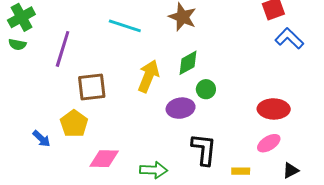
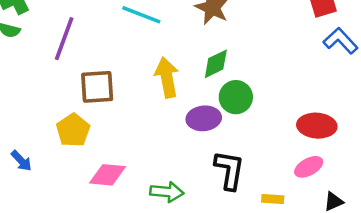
yellow arrow: (148, 76) -> (167, 77), turned -36
green circle: (206, 89) -> (236, 97), size x1.4
blue arrow: (41, 139) -> (21, 161), moved

